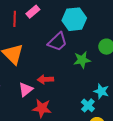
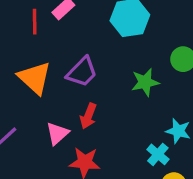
purple trapezoid: (58, 42) -> (82, 72), moved
red arrow: (45, 79) -> (88, 116), turned -63

